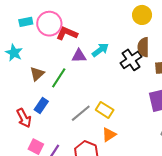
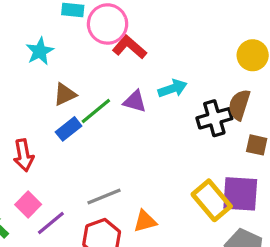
purple triangle: (79, 56) -> (135, 101), moved
blue rectangle: (41, 105) -> (69, 129), moved
yellow rectangle: (105, 110) -> (212, 200), moved, size x1.4
gray line: (81, 113) -> (104, 196), moved

